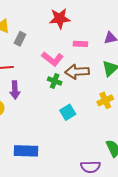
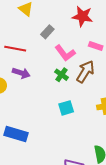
gray rectangle: (20, 39) -> (47, 32), moved
brown arrow: (77, 72) -> (85, 72), turned 110
purple arrow: (15, 90) -> (21, 73), turned -84

